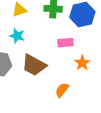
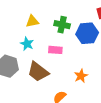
pink rectangle: (65, 43) -> (55, 50), moved

